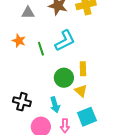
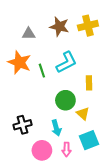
orange star: (19, 41) -> (19, 62), size x1.6
yellow rectangle: (83, 69) -> (89, 83), moved
black cross: (22, 102) -> (23, 125), turned -30

